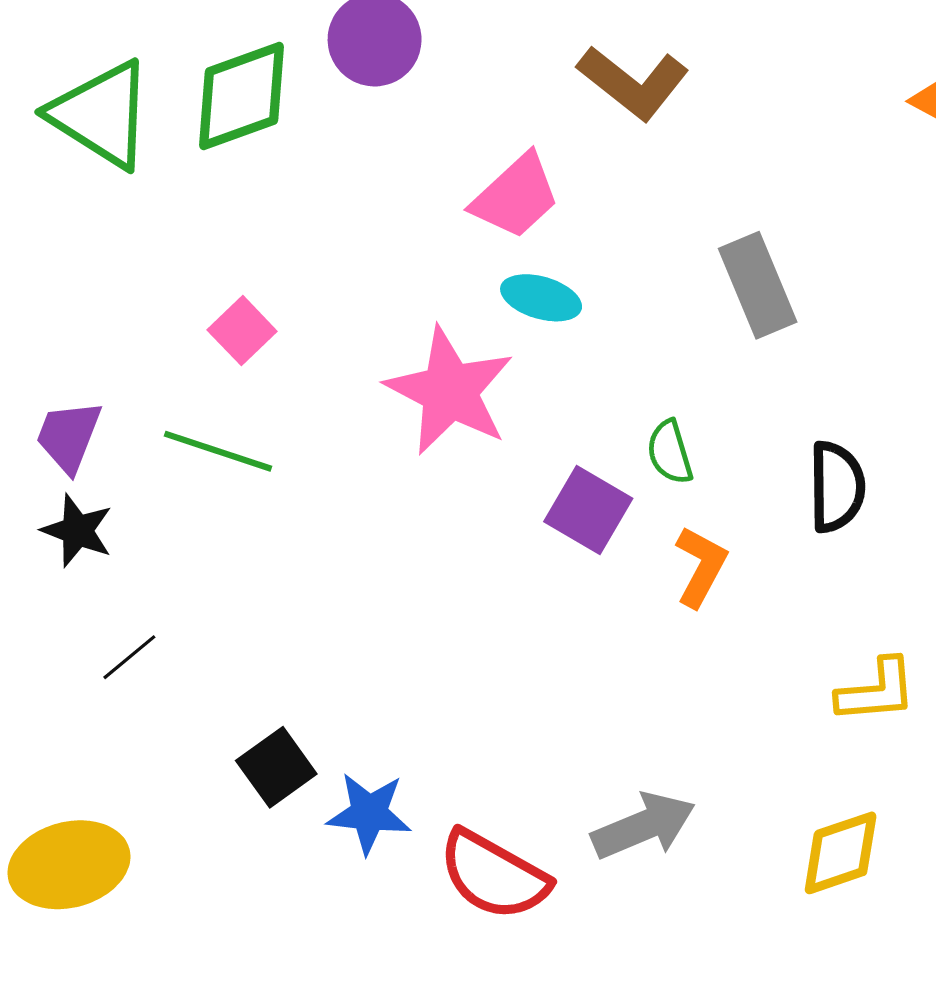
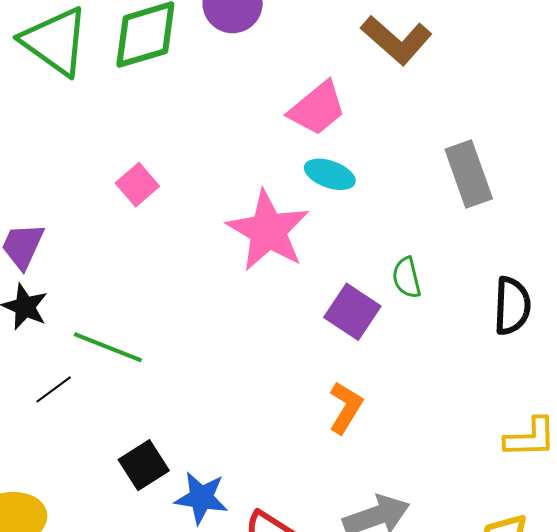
green line: (218, 451) -> (108, 347), moved
orange L-shape: (701, 567) -> (345, 408), moved

